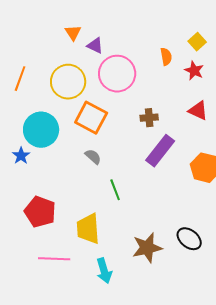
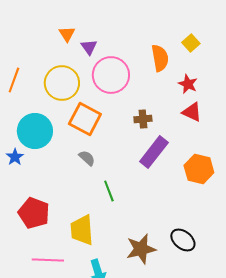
purple triangle: (95, 46) -> (89, 47), turned 30
orange semicircle: (166, 57) -> (160, 58), size x1.5
red star: (194, 71) -> (188, 84), moved

